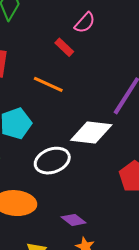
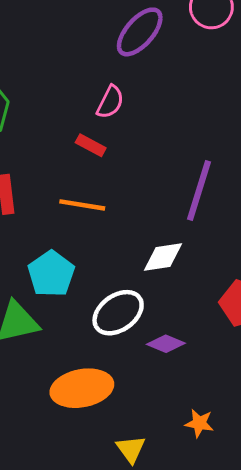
white diamond: (91, 132) -> (163, 257), size x0.7
purple diamond: (74, 220) -> (166, 344), moved

